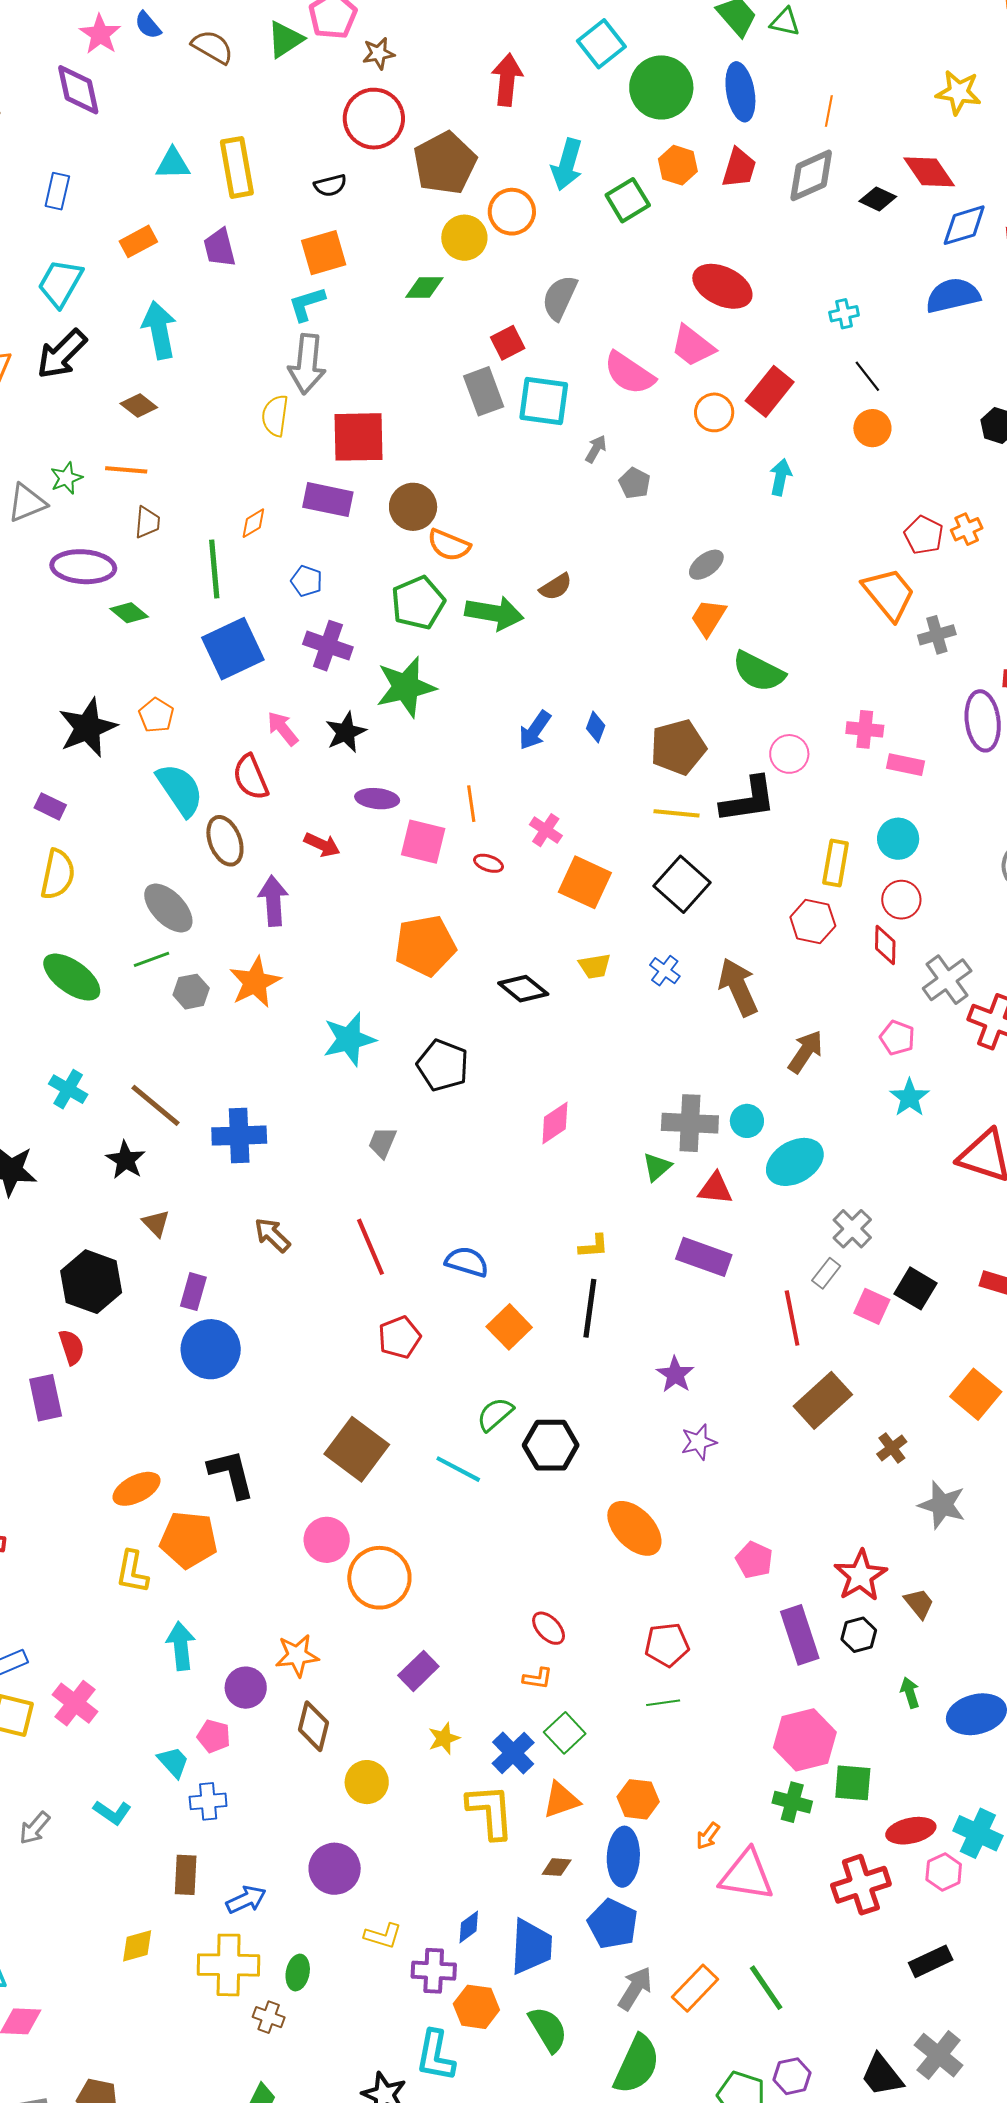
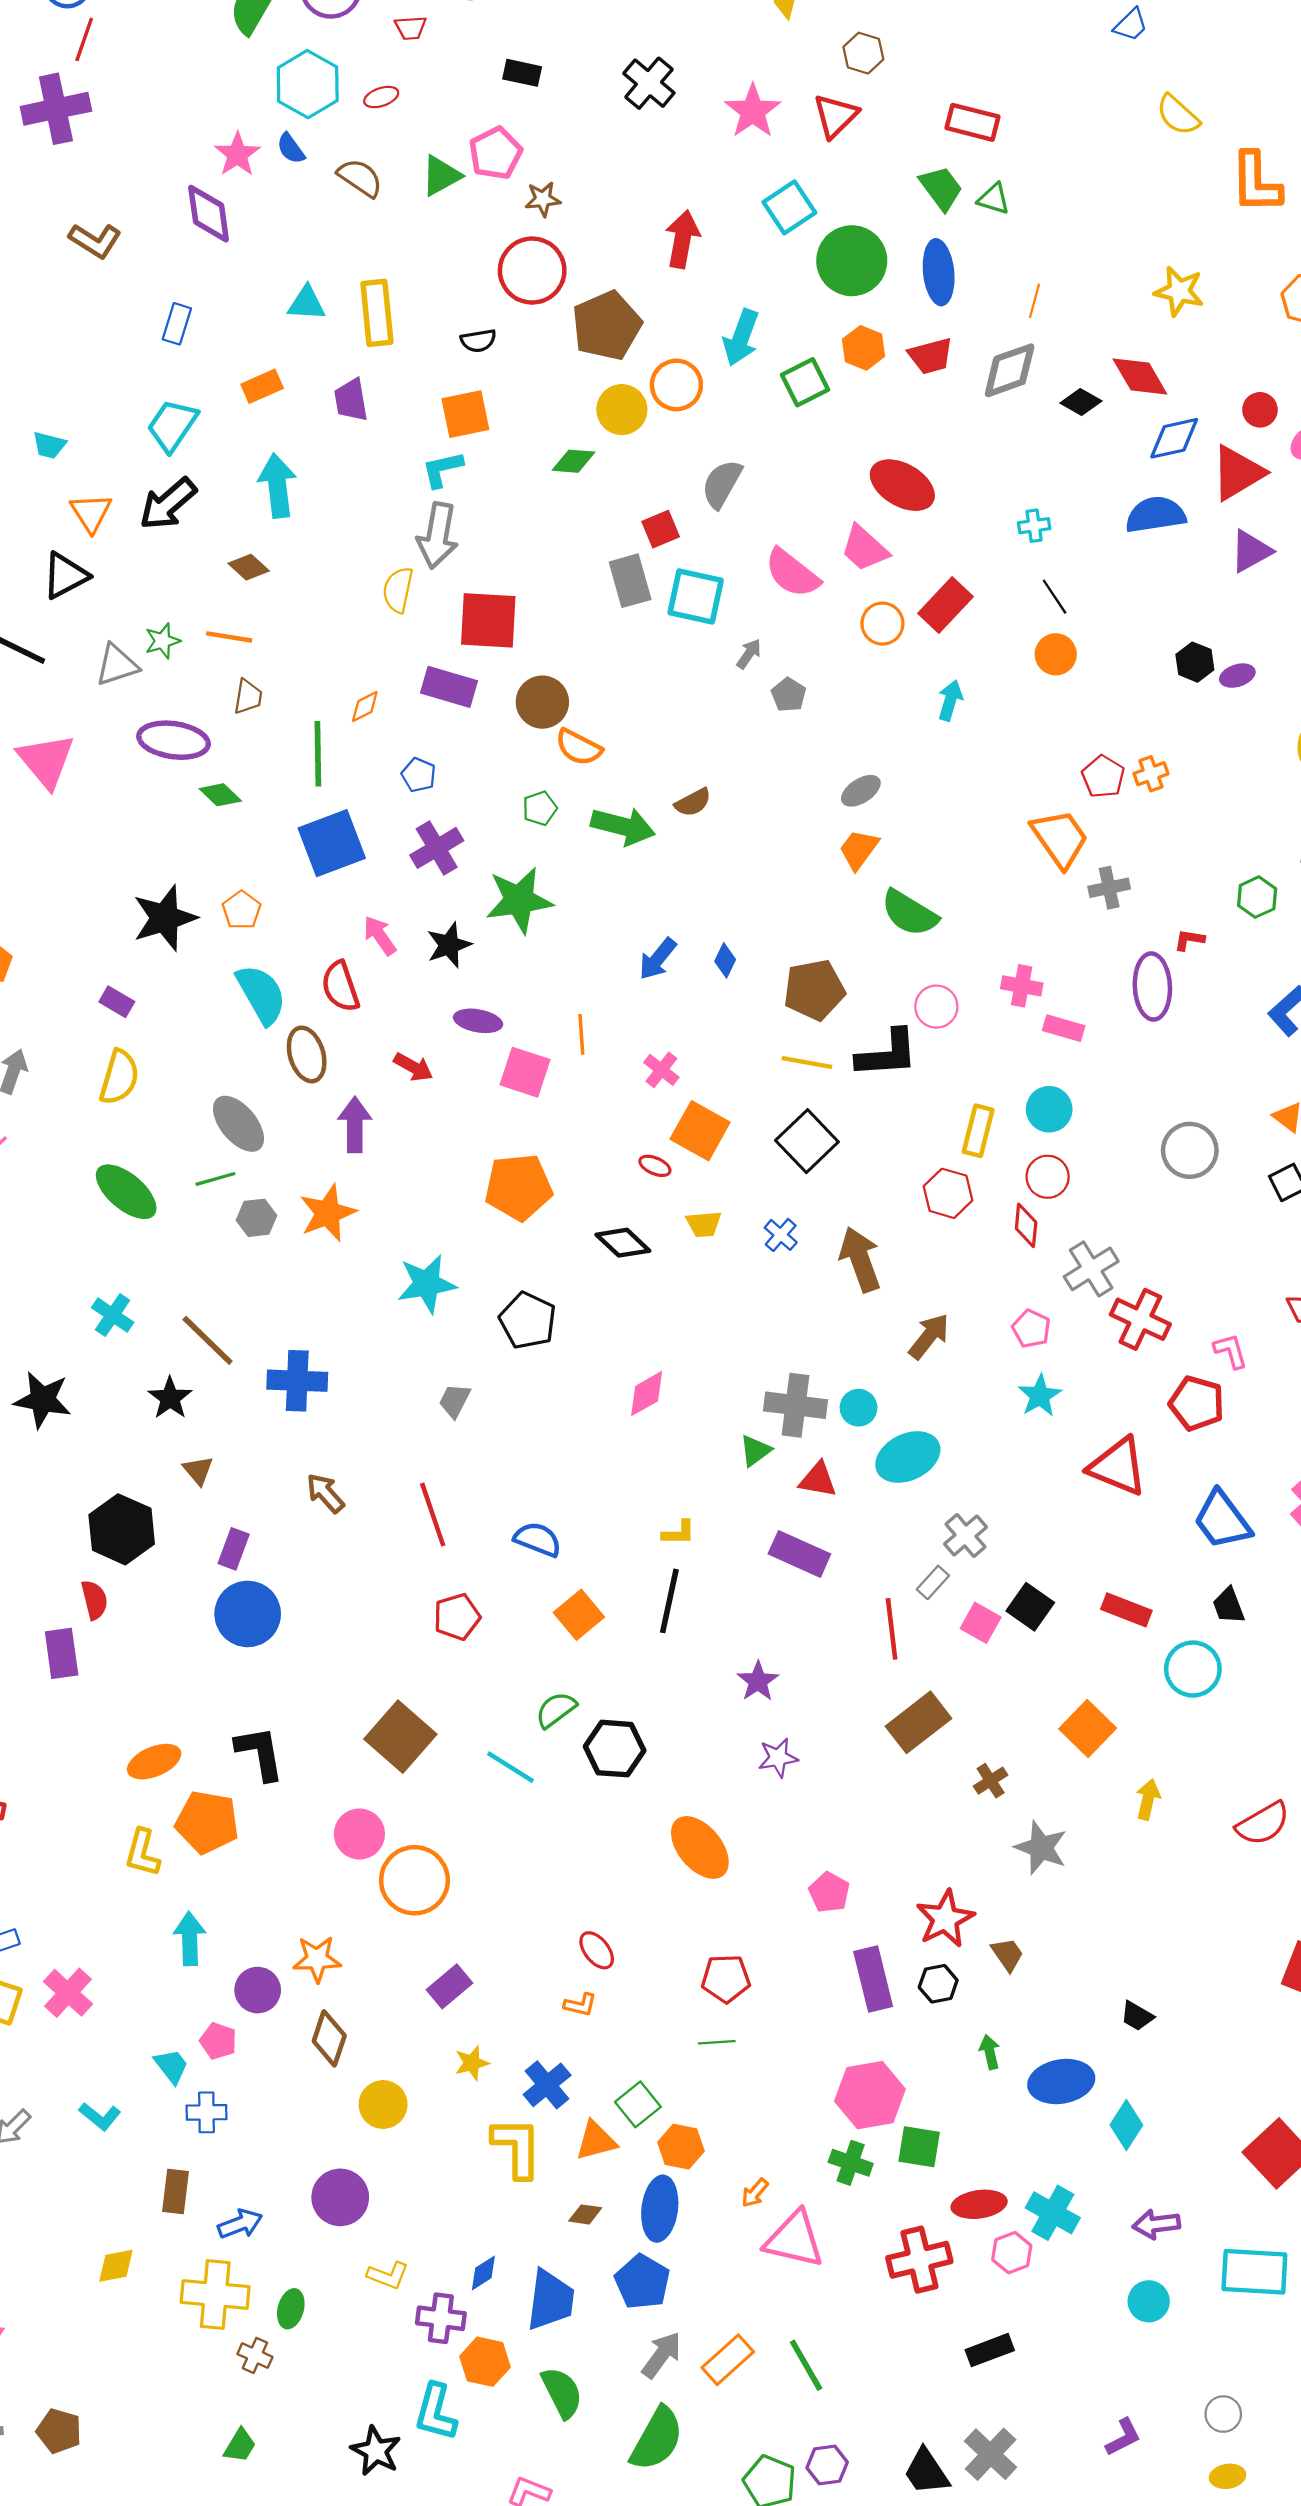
red trapezoid: (739, 168) -> (931, 356), turned 54
green pentagon: (418, 603) -> (540, 808), size x0.6
purple cross: (328, 646) -> (437, 848), turned 36
red ellipse: (489, 863) -> (655, 1166), moved
green square: (565, 1733) -> (638, 2104), moved

